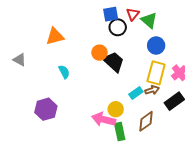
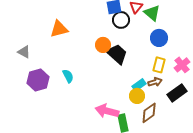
cyan semicircle: (64, 72) -> (68, 76), moved
yellow rectangle: (156, 73) -> (159, 65), size x0.7
purple hexagon: (46, 109) -> (38, 80), moved
yellow circle: (116, 109) -> (137, 96), moved

